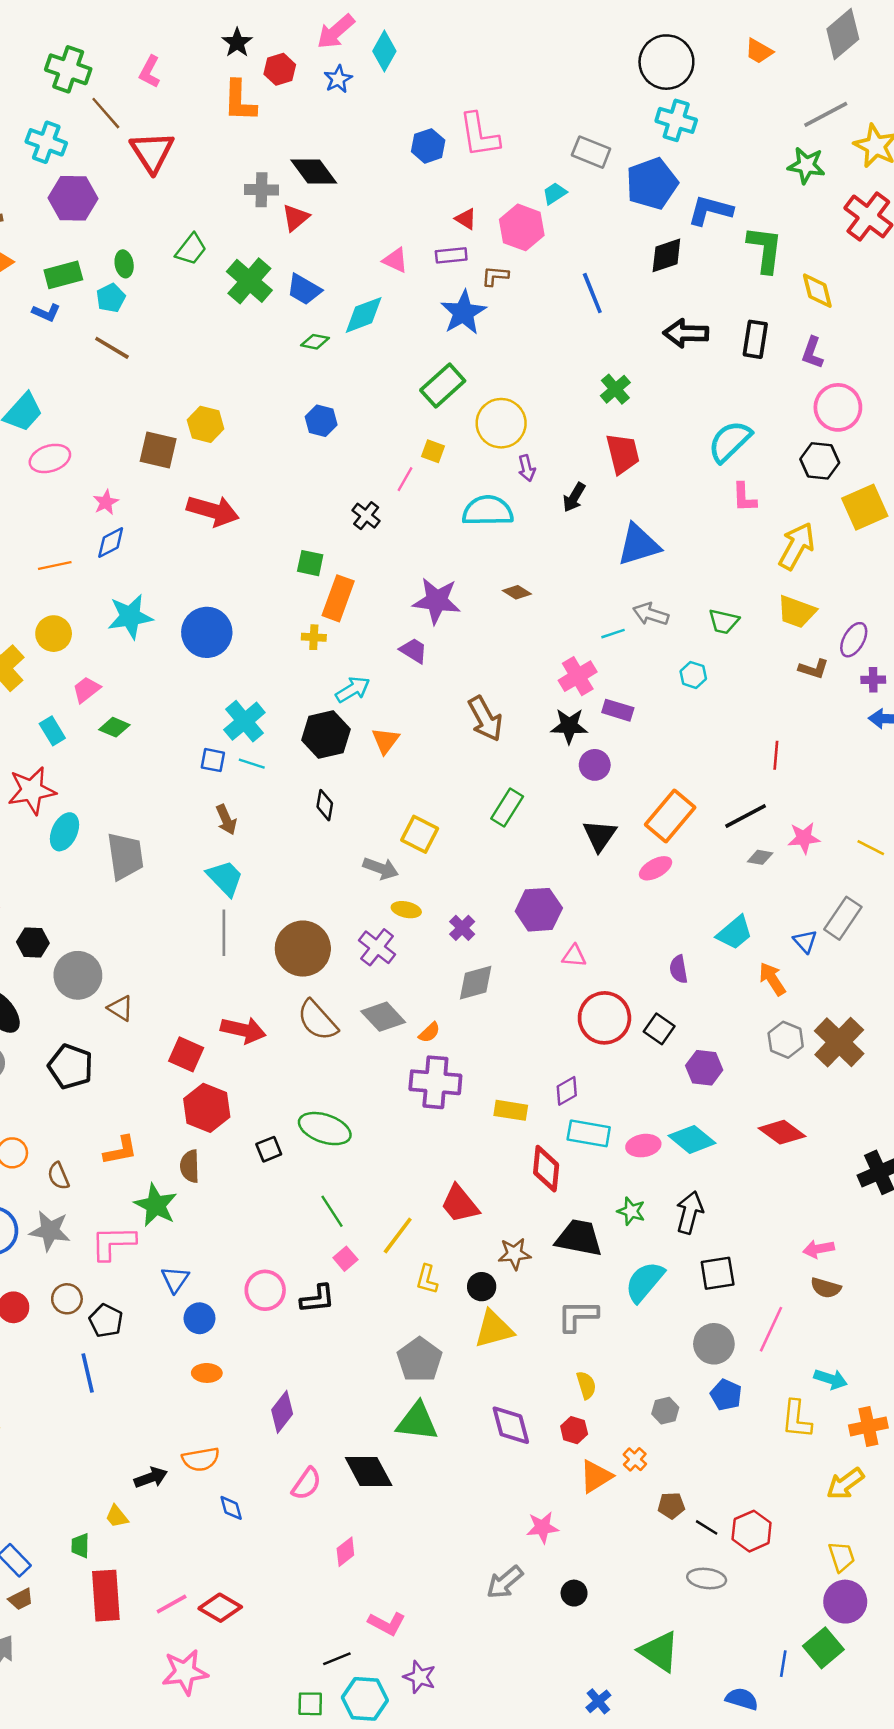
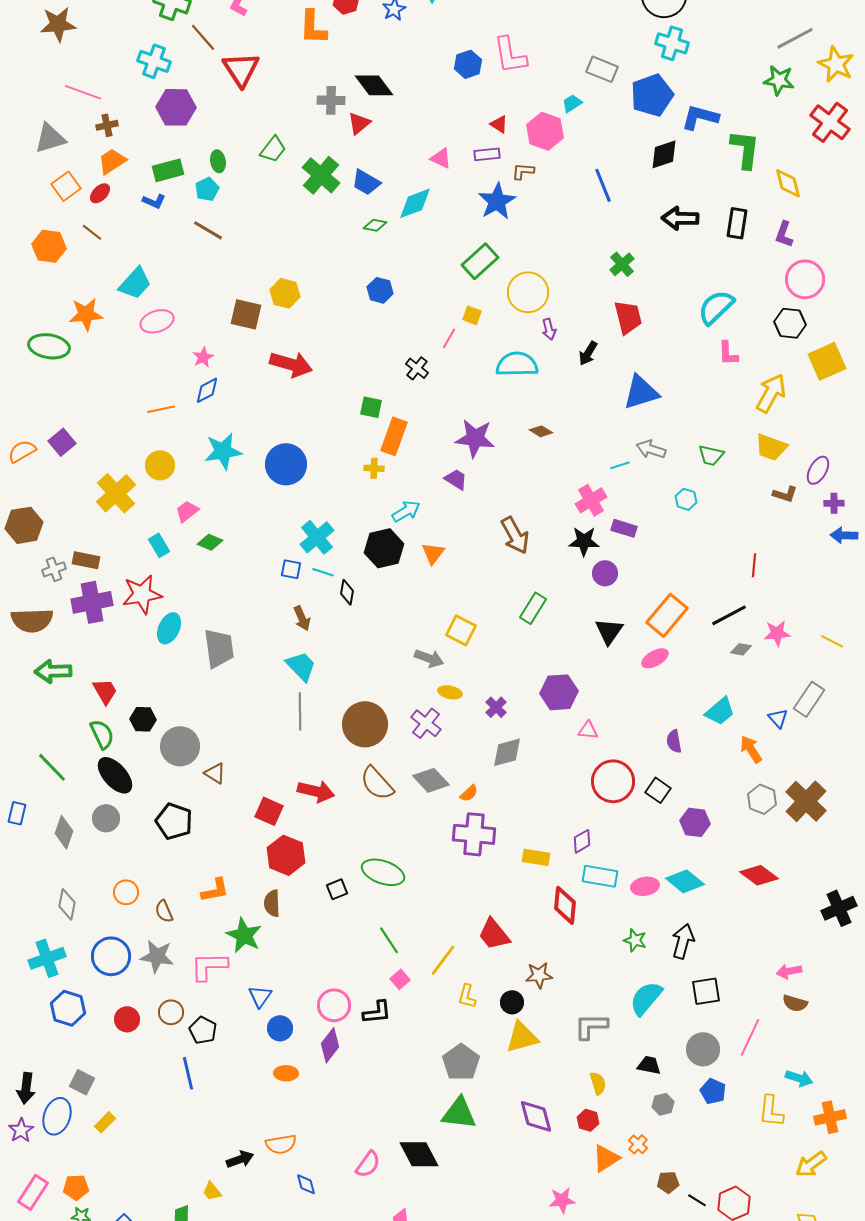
black diamond: (325, 805) -> (347, 592), moved
black trapezoid: (579, 1238) -> (649, 1065), moved, size x0.6
purple diamond: (282, 1412) -> (330, 1045), moved

